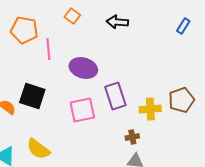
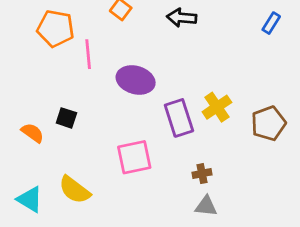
black square: (32, 96) -> (66, 118), size x0.6
yellow cross: (150, 109) -> (217, 107), moved, turned -30
pink square: (82, 110) -> (134, 157), moved

